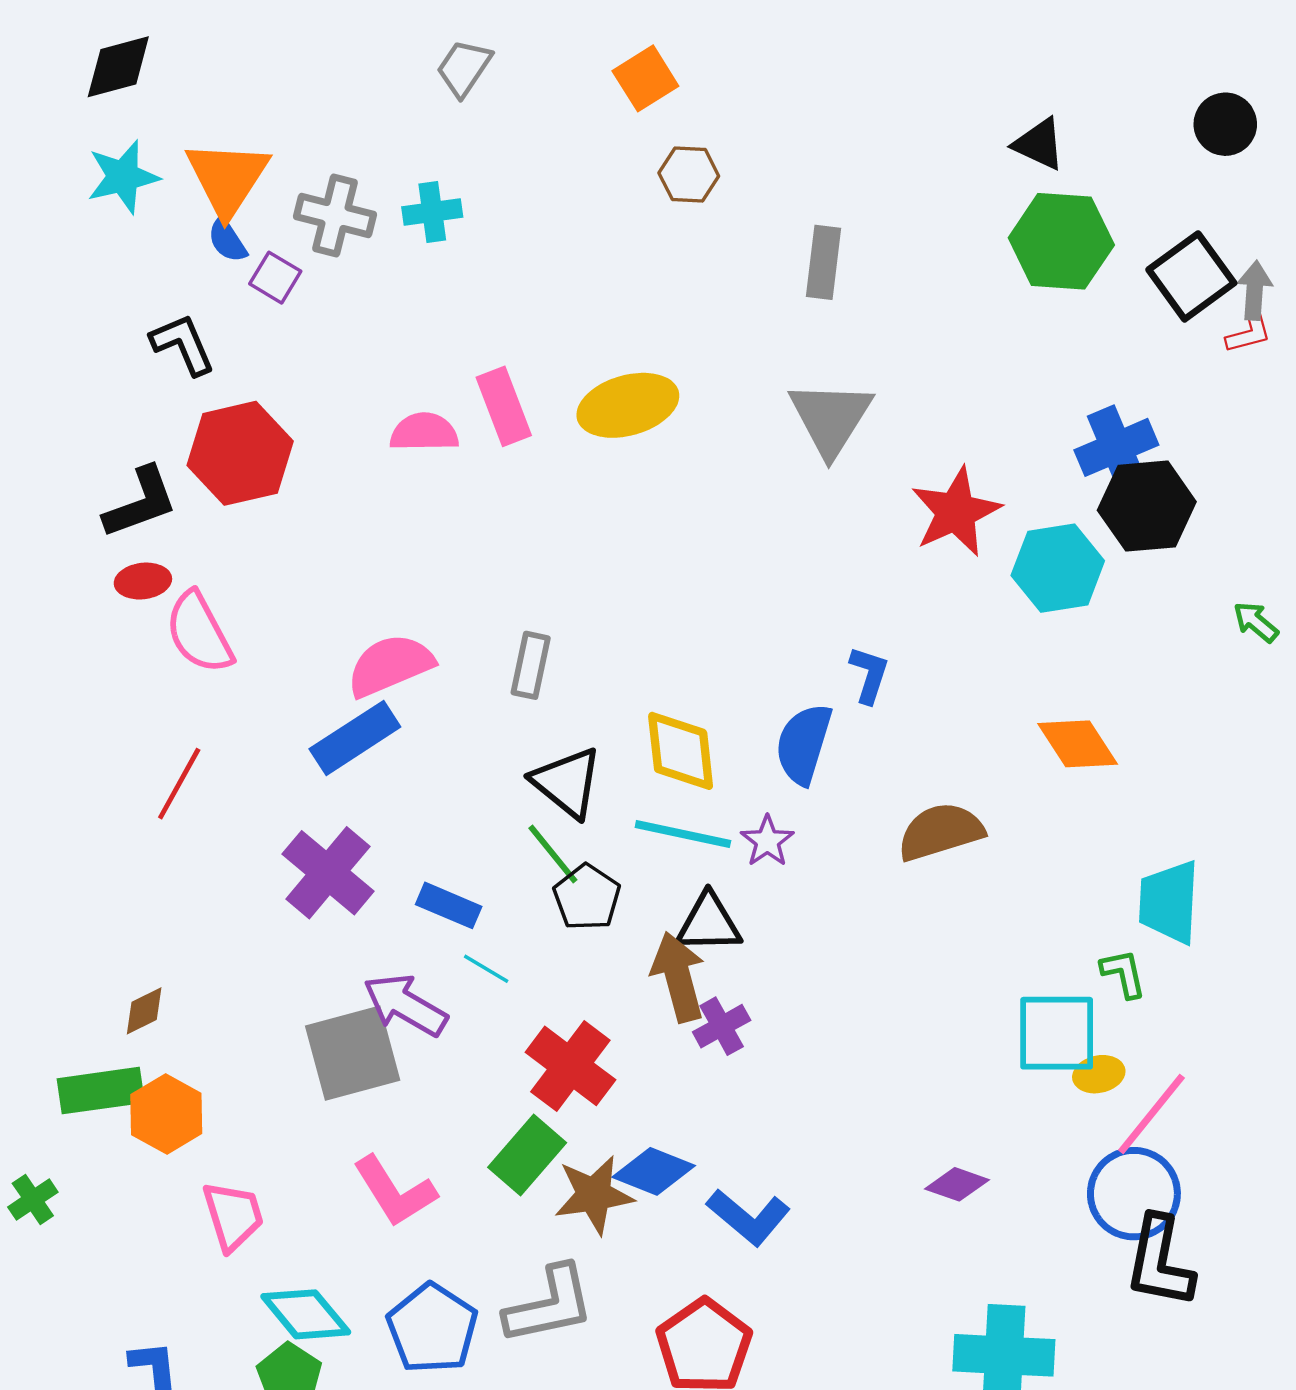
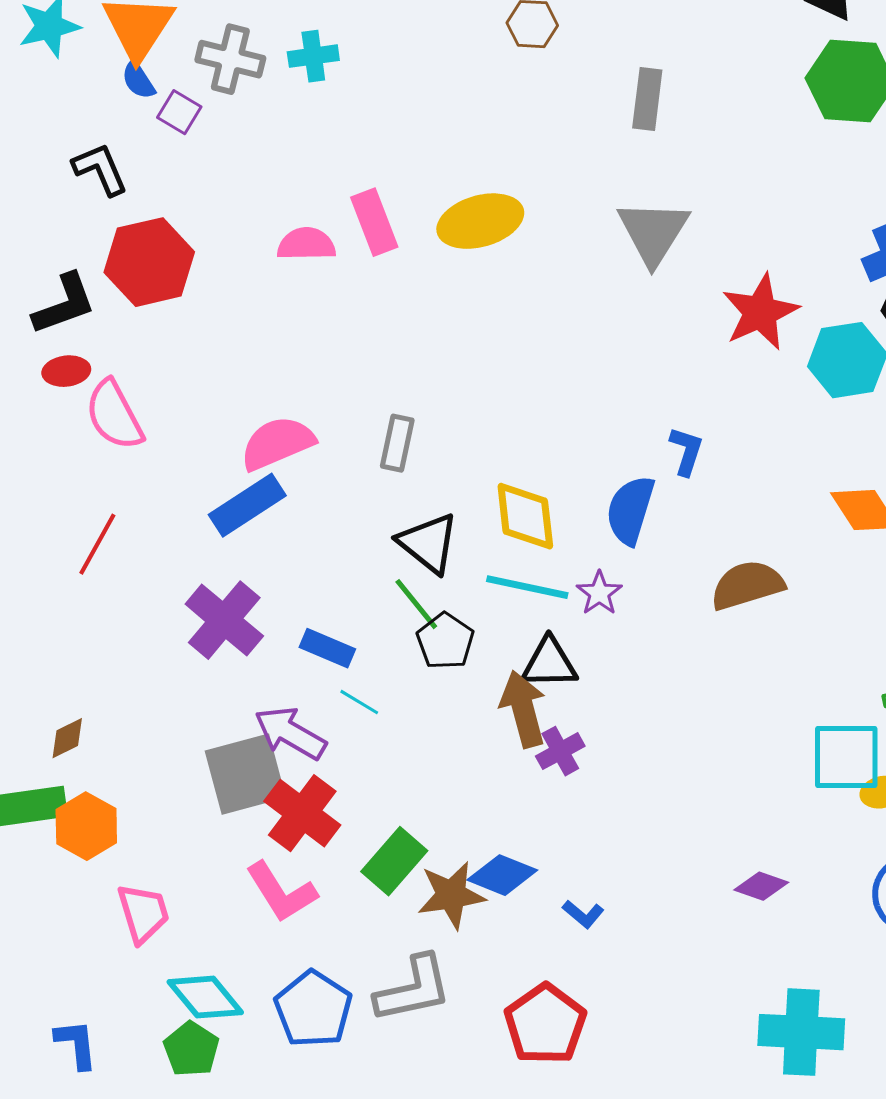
red cross: (570, 1066) -> (302, 813), moved
blue L-shape: (749, 1217) -> (583, 914), size x0.6

